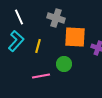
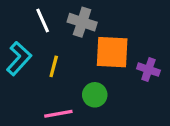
white line: (19, 17) -> (43, 21), moved

